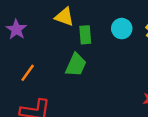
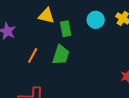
orange line: (28, 73) -> (33, 55), moved

